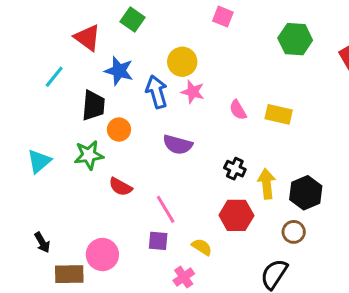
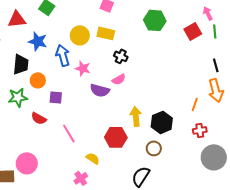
red triangle: (87, 38) -> (17, 19), turned -42
pink star: (193, 92) -> (83, 68), moved
pink semicircle: (238, 110) -> (119, 79), moved, turned -88
yellow rectangle: (279, 114) -> (106, 33), moved
purple semicircle: (178, 145) -> (100, 90), moved
black cross: (235, 169) -> (121, 56), moved
purple square: (158, 241) -> (56, 97), moved

